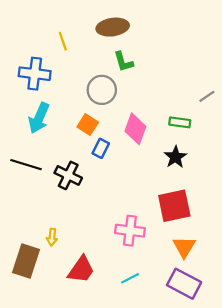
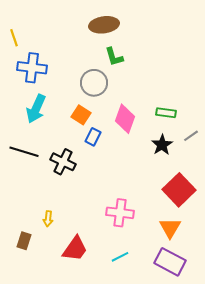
yellow line: (63, 41) -> (14, 38), moved
gray line: (207, 96) -> (191, 136), moved
red square: (174, 206) -> (179, 190), moved, turned -32
brown rectangle: (26, 261) -> (24, 241), size x0.6

